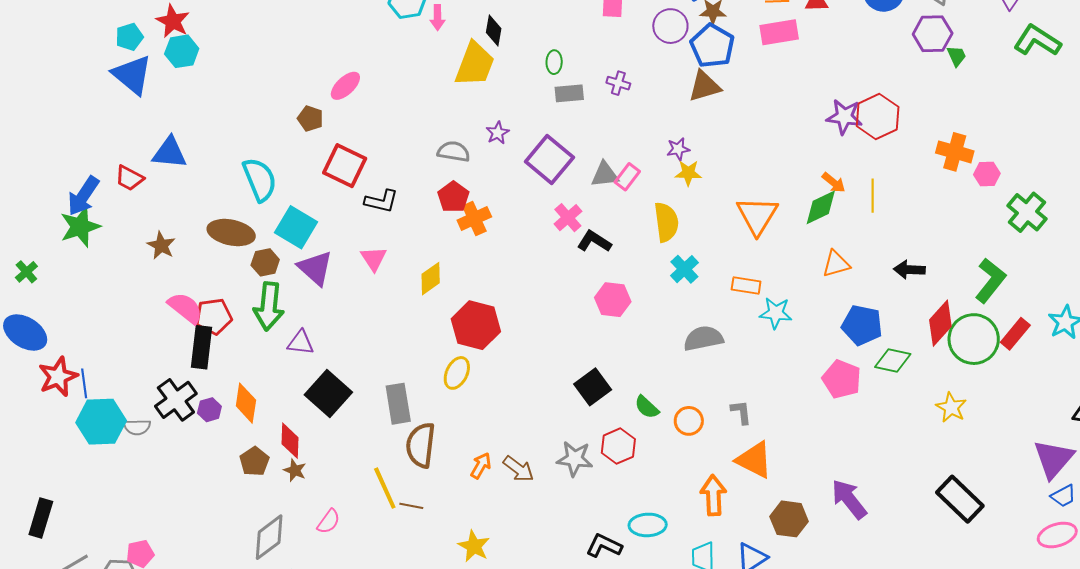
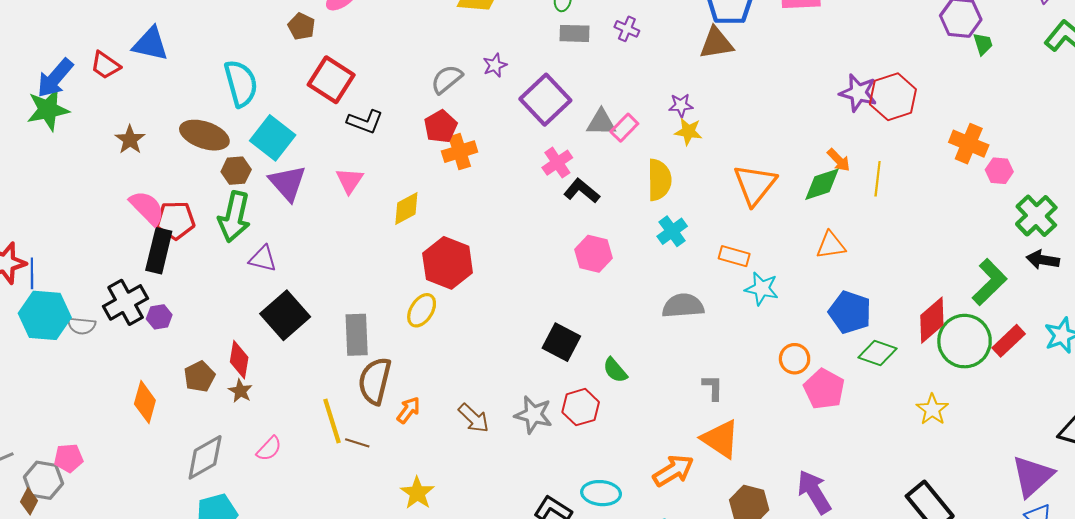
gray semicircle: (454, 152) -> (447, 79), turned -56
black arrow: (909, 270) -> (1043, 260), moved
pink pentagon: (842, 379) -> (824, 389), moved
black square: (593, 387) -> (561, 342), turned -33
orange diamond: (246, 403) -> (145, 402), moved
orange circle: (689, 421) -> (795, 359), moved
orange arrow: (481, 466) -> (408, 410), moved
orange arrow: (713, 495) -> (673, 471), turned 54

